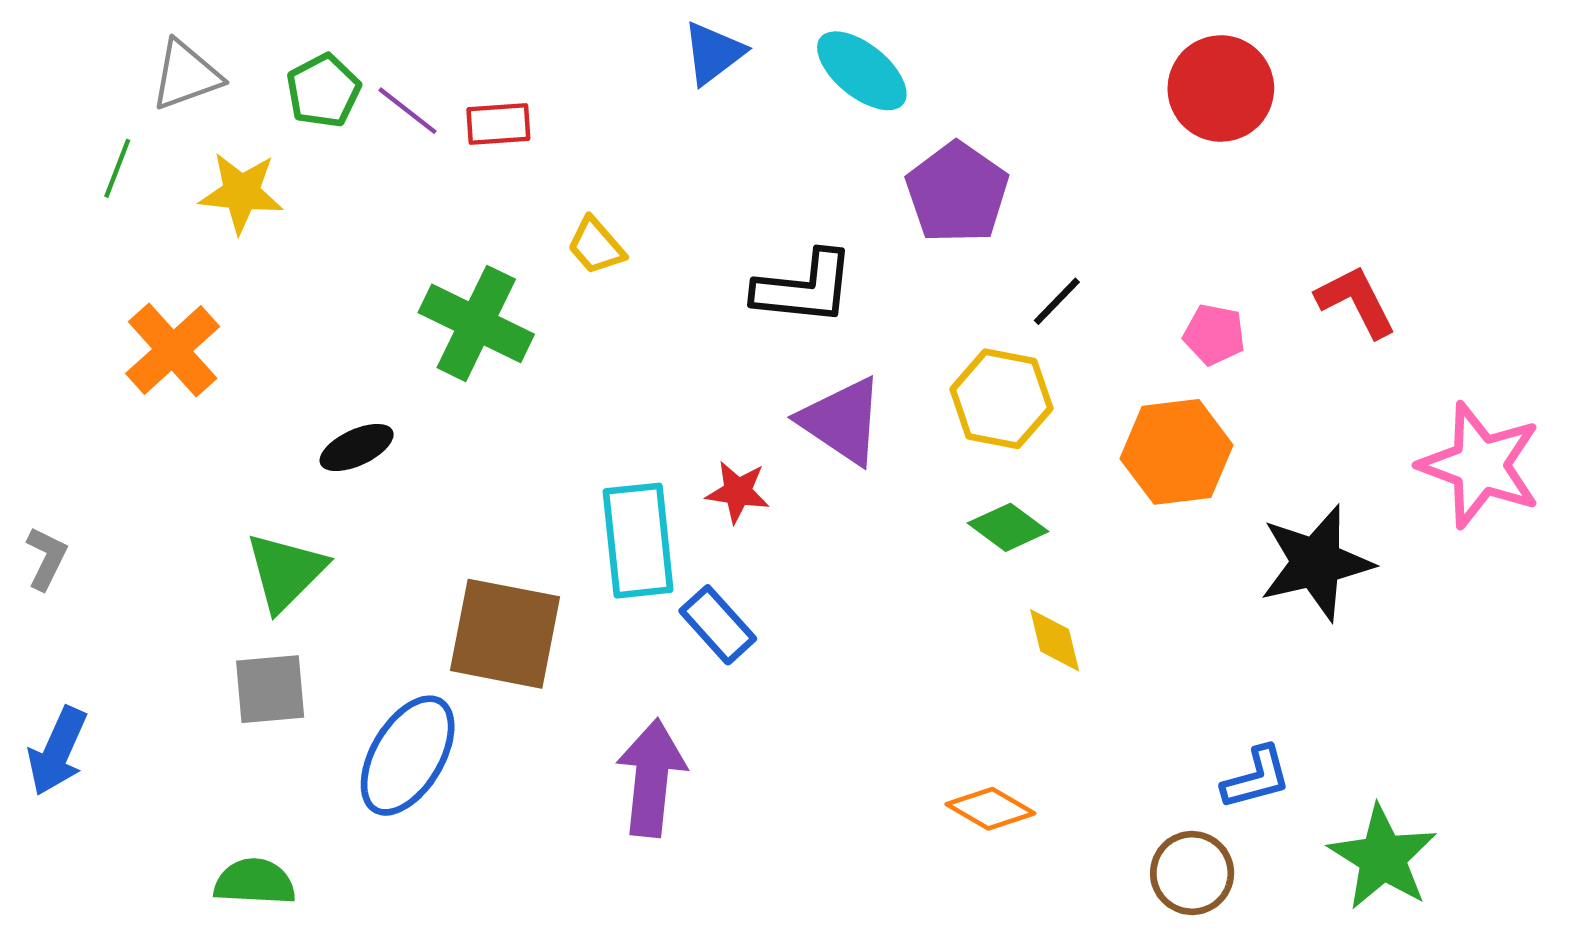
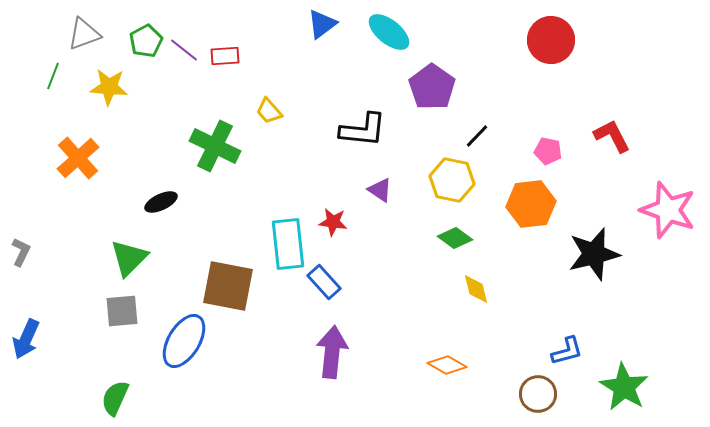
purple triangle: (842, 421) -> (380, 190), size x0.6
purple arrow: (651, 778) -> (332, 352), moved
green semicircle: (255, 882) -> (115, 398), turned -69

